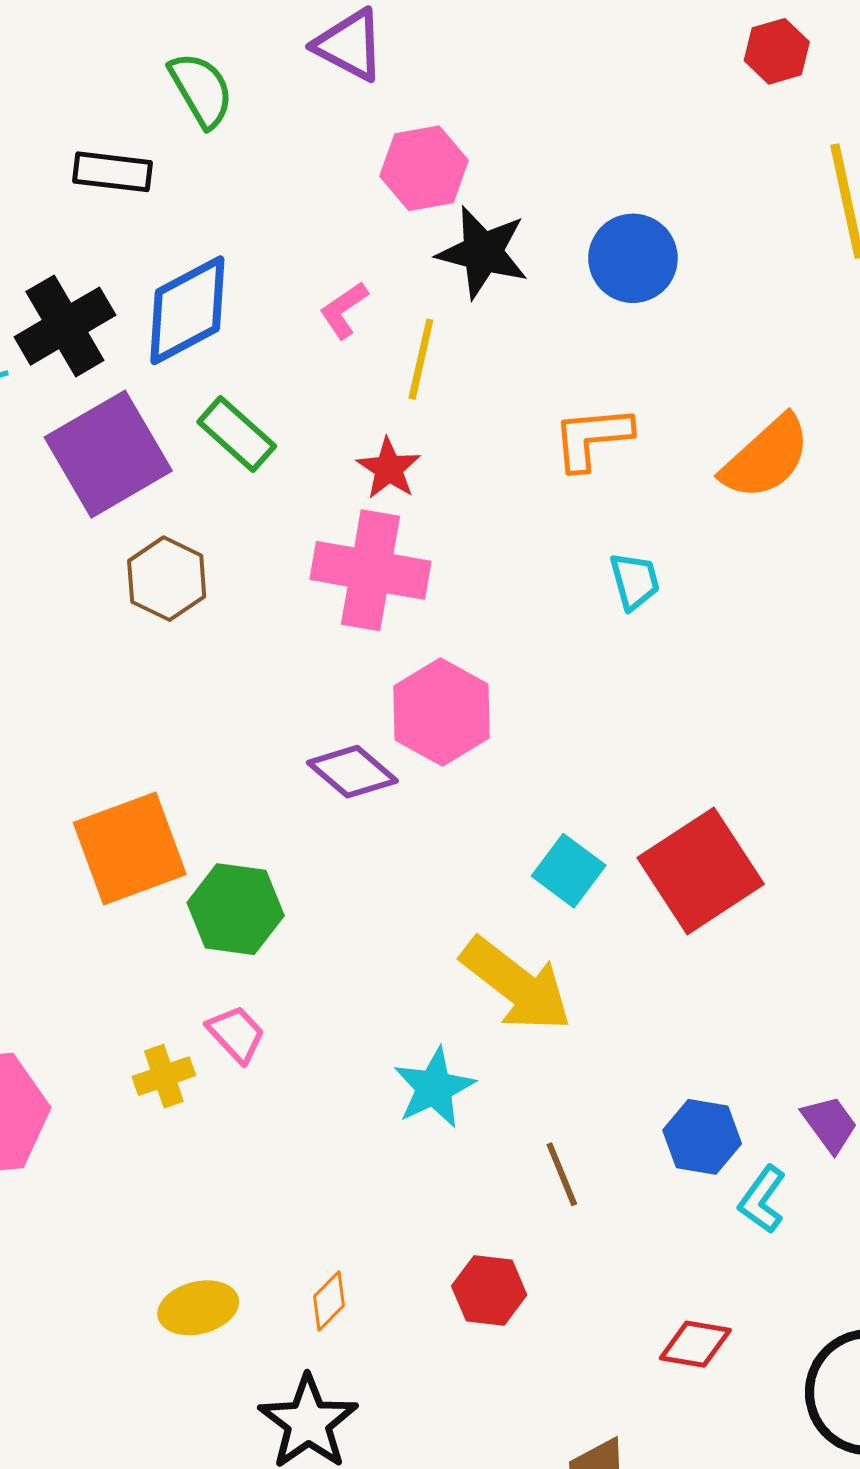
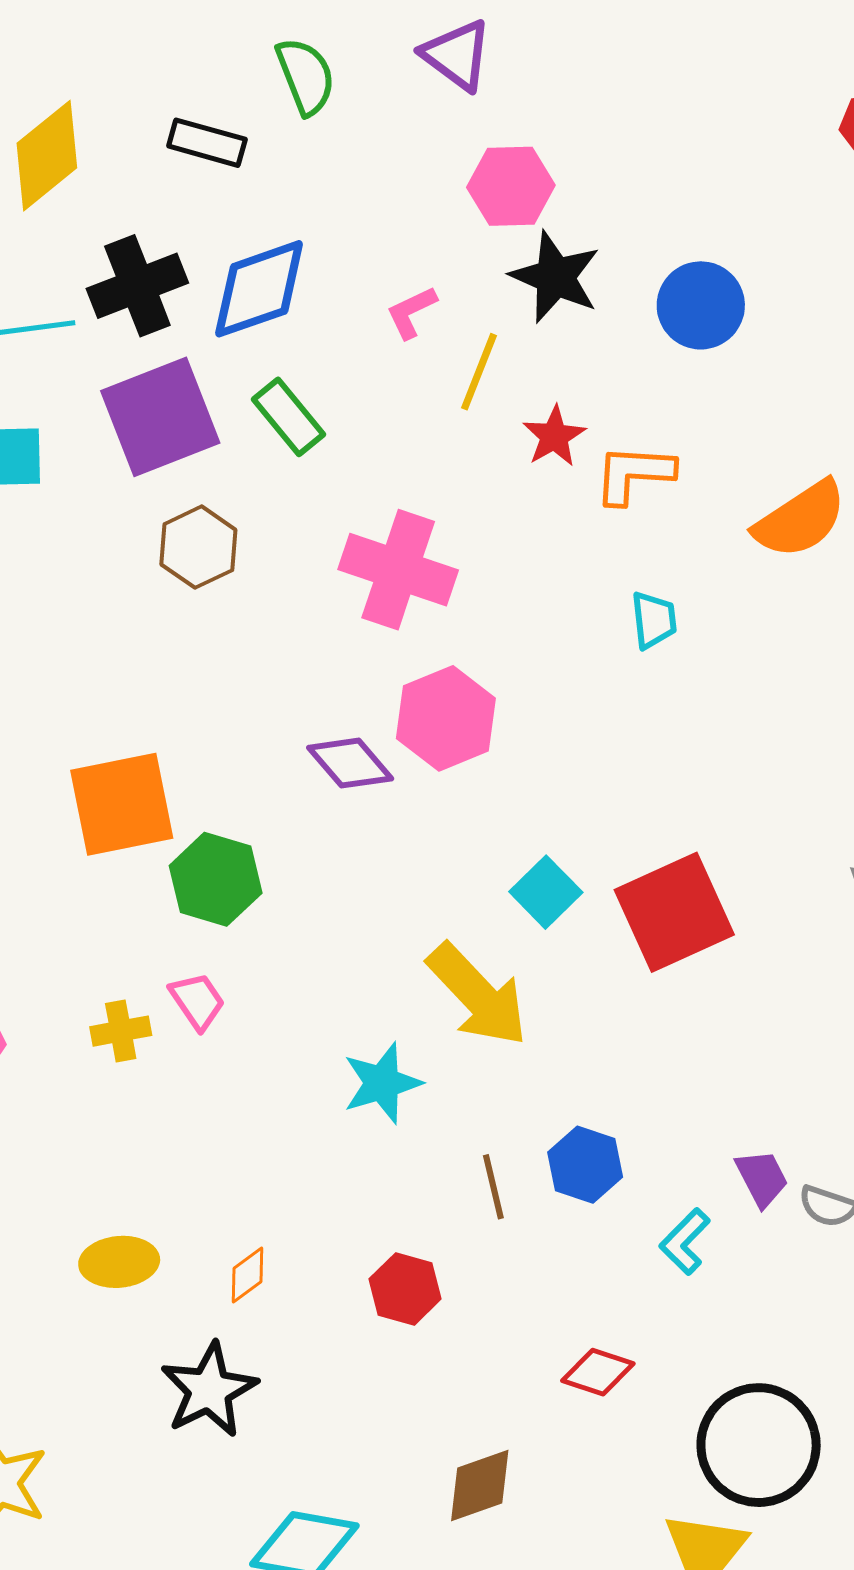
red star: (389, 468) -> (554, 436), moved
blue hexagon: (702, 1137) -> (585, 1165), moved

